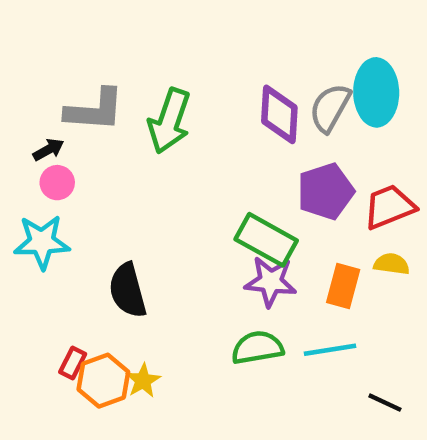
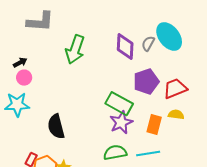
cyan ellipse: (376, 92) -> (169, 37), turned -36
gray semicircle: (330, 108) -> (148, 44), size x0.7
gray L-shape: (95, 110) -> (40, 22), moved
purple star: (271, 282) -> (121, 123), turned -30

